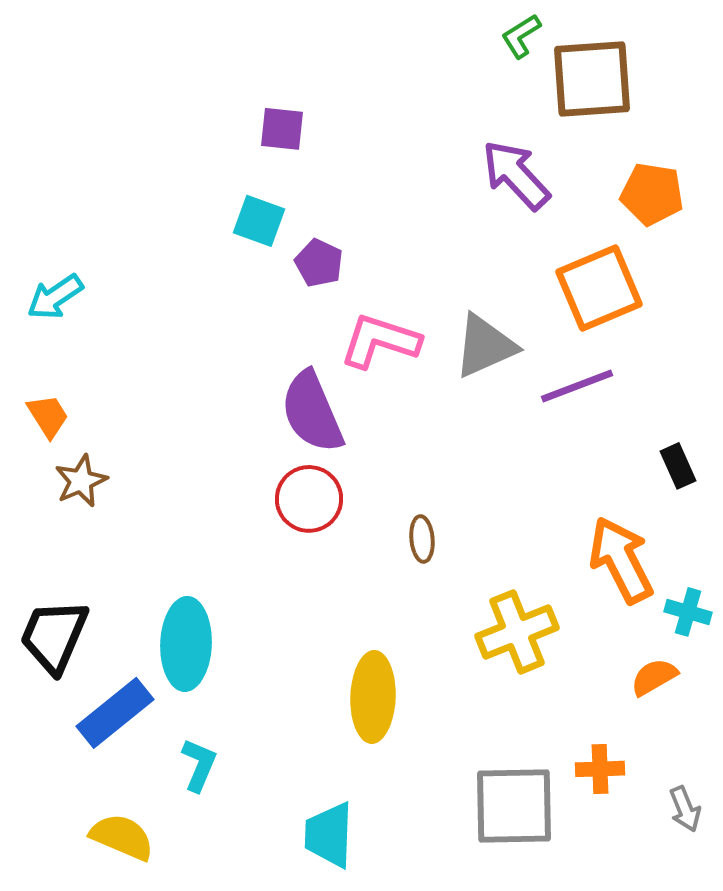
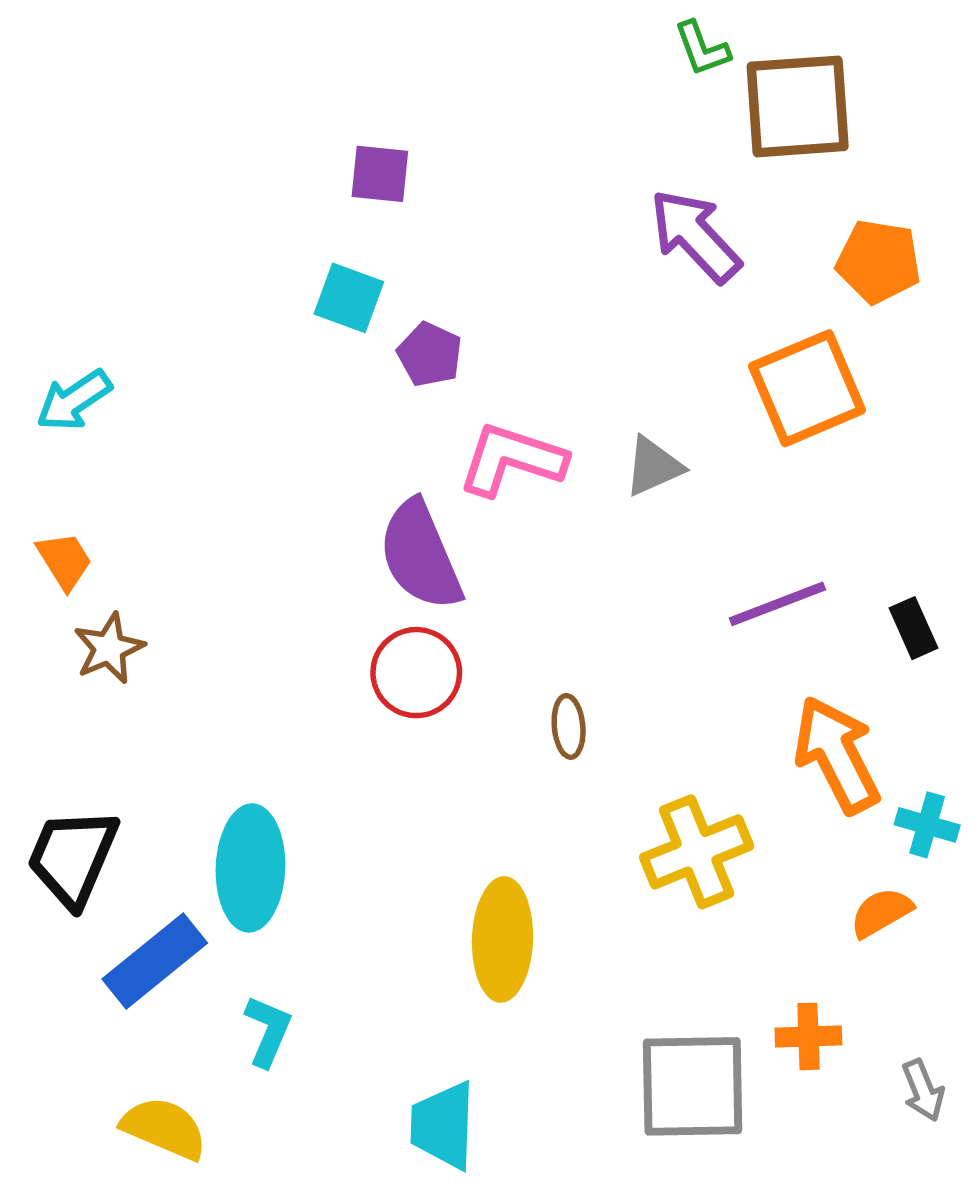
green L-shape: (521, 36) -> (702, 49), turned -78
gray triangle: (485, 346) -> (653, 466), size x0.7
purple line: (577, 386) -> (777, 604), moved

